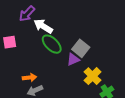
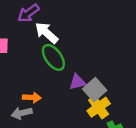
gray square: (81, 48) -> (95, 90), moved
orange arrow: (30, 78) -> (32, 97), moved

